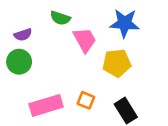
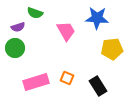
green semicircle: (60, 18) -> (35, 13), moved
yellow pentagon: (117, 63) -> (112, 49), moved

